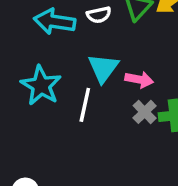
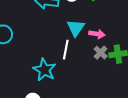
cyan star: (41, 86) -> (44, 70), moved

